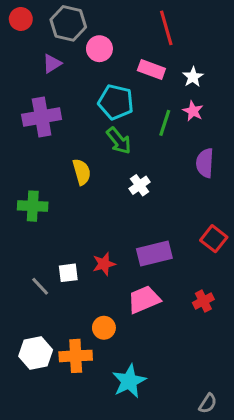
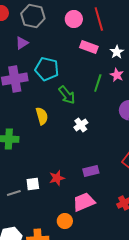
pink circle: (99, 49) -> (74, 19), moved
cyan pentagon: (116, 102) -> (47, 69), moved
purple rectangle: (154, 254) -> (91, 171), size x0.7
gray line: (40, 286) -> (14, 193), turned -64
orange circle: (104, 328) -> (65, 221), moved

